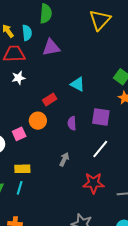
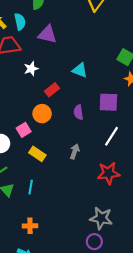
purple triangle: (51, 47) -> (47, 34), turned 30
white star: (18, 78) -> (31, 69), moved
yellow rectangle: (22, 169) -> (37, 154), moved, turned 42

